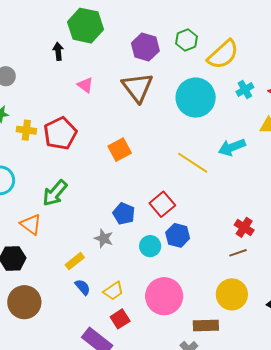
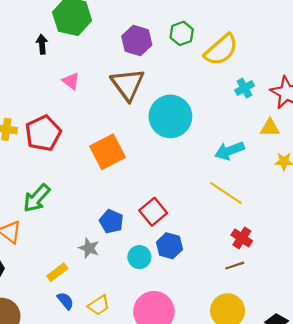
cyan circle: (196, 98) -> (170, 116), moved
orange square: (120, 150) -> (108, 152), size x1.4
yellow line: (193, 163) -> (226, 193), moved

